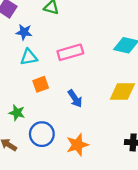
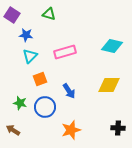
cyan triangle: (29, 57) -> (30, 56), turned -35
blue circle: (42, 134) -> (45, 107), moved

